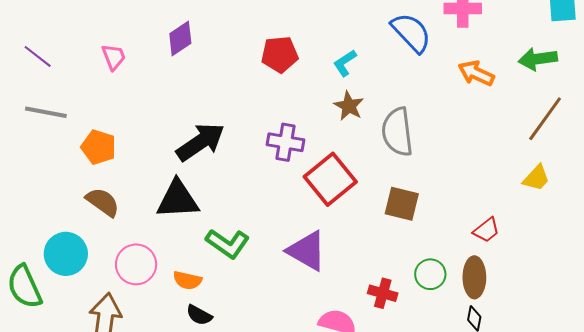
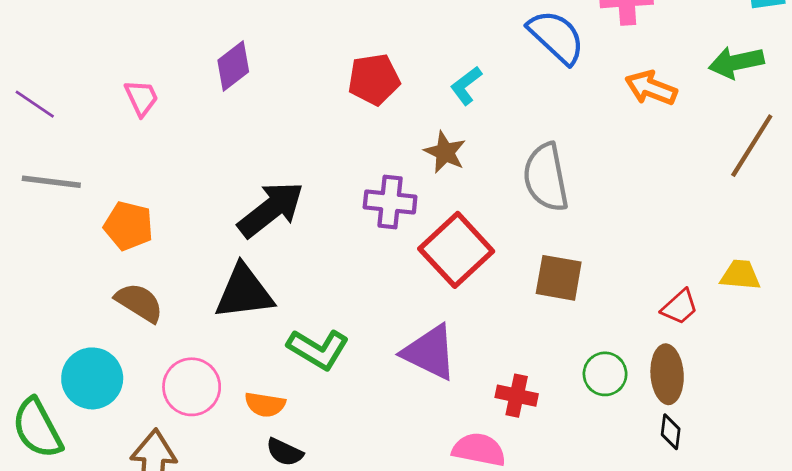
brown star: (349, 106) -> (445, 152), moved
yellow trapezoid: (536, 178) -> (740, 275), moved, turned -124
red cross: (383, 293) -> (517, 396), moved

